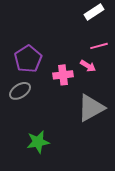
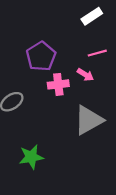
purple pentagon: (28, 59) -> (41, 56), moved

